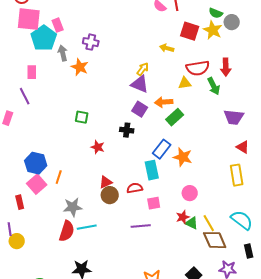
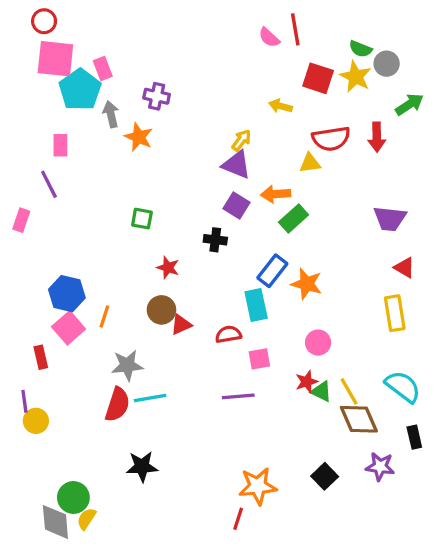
green arrow: (214, 86) -> (409, 104), moved, turned -96
brown circle: (110, 195) -> (161, 310), moved

